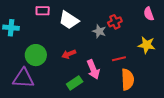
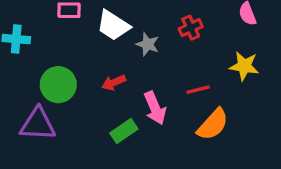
gray star: (99, 31) -> (148, 44), moved
orange semicircle: (128, 79) -> (213, 124), turned 45

